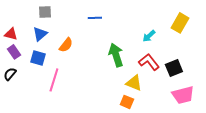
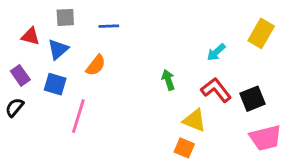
blue line: (95, 18) -> (109, 26), moved
red triangle: (11, 34) -> (30, 36), moved
green arrow: (116, 55) -> (168, 80), size x0.6

